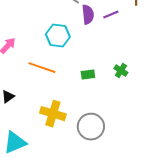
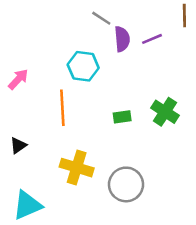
orange line: (42, 68) -> (62, 108), turned 68
green cross: (121, 71) -> (165, 112), size x1.5

